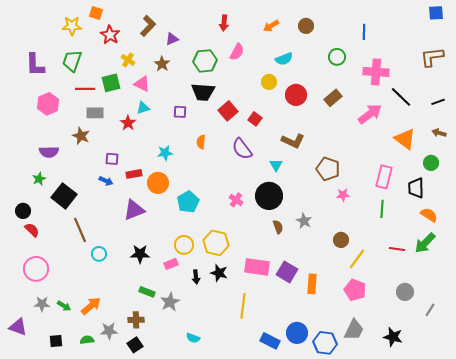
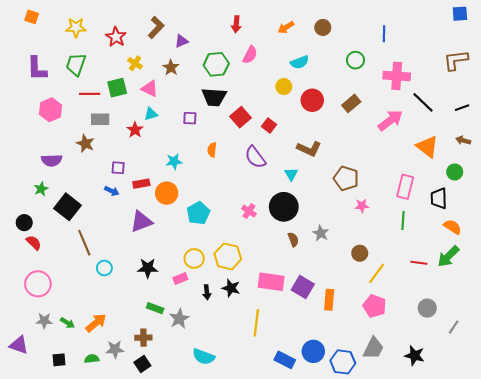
orange square: (96, 13) -> (32, 17), moved
cyan semicircle: (193, 338) -> (204, 357), size x1.5

